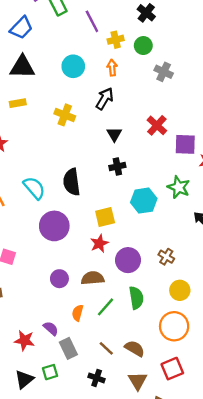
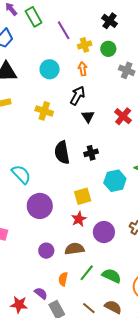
black triangle: (114, 134) -> (88, 116), moved
black semicircle: (72, 182) -> (62, 153), moved
green semicircle: (136, 298) -> (111, 276), moved, turned -54

